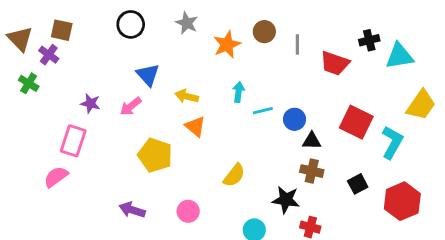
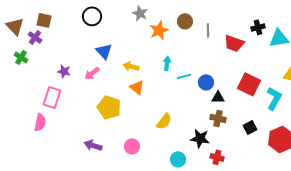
gray star: (187, 23) -> (140, 13), moved
pink semicircle: (56, 177) -> (40, 122), turned 138

